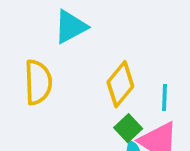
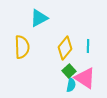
cyan line: (164, 98) -> (88, 46), moved

